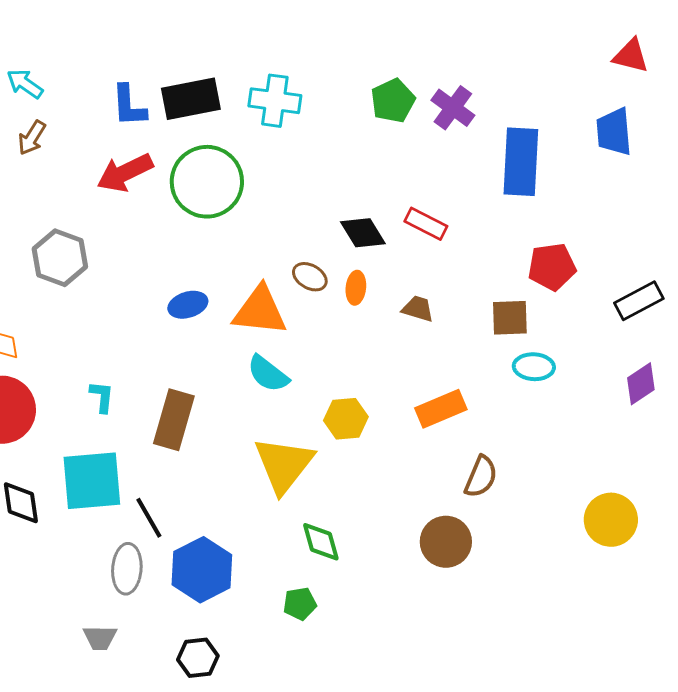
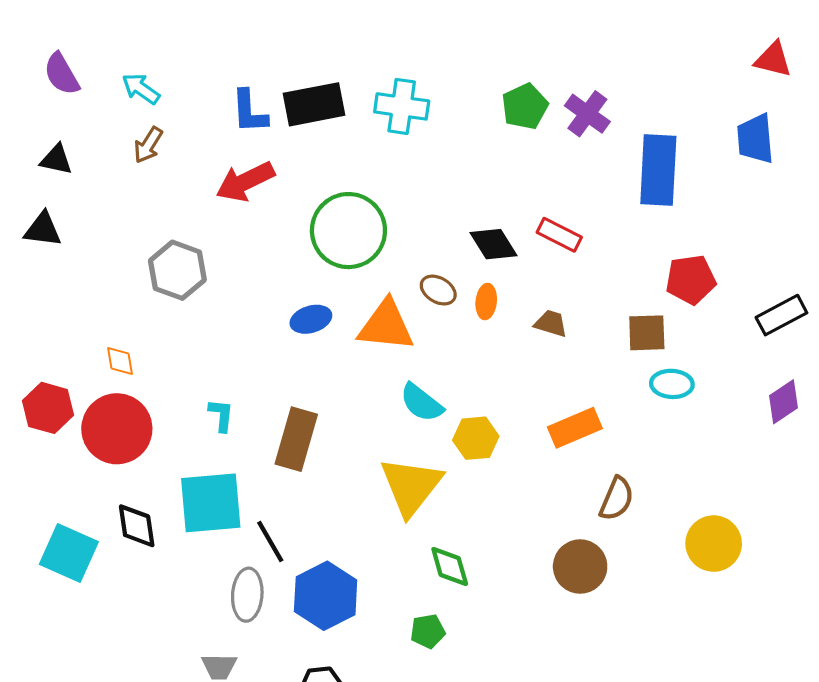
green circle: (207, 182) -> (348, 231), moved
cyan semicircle: (268, 374) -> (421, 403), moved
yellow circle: (611, 520) -> (714, 544), moved

